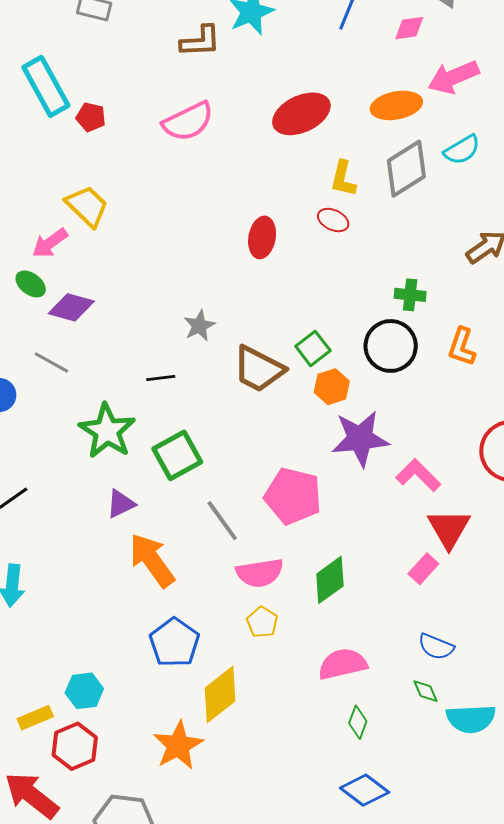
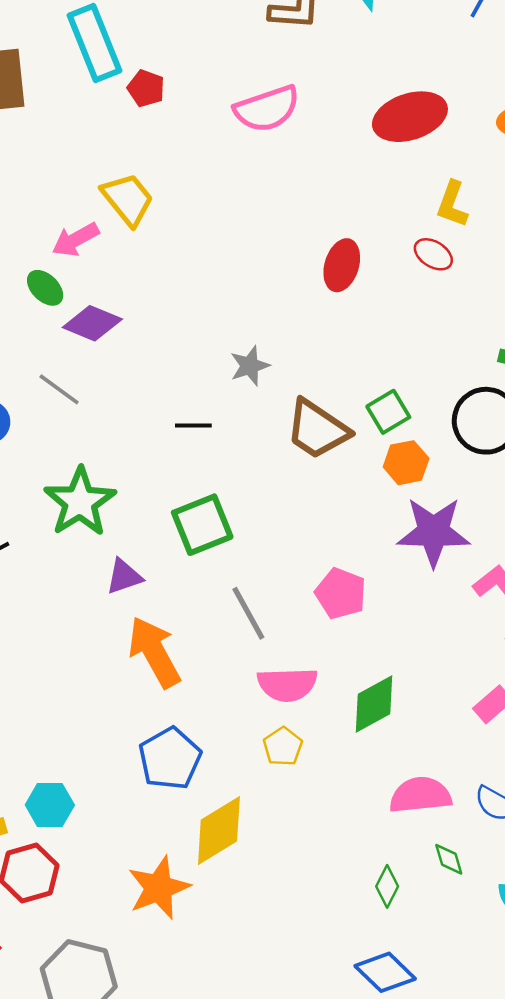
green star: (107, 431) -> (80, 502), moved
pink pentagon: (293, 496) -> (341, 593), size x0.7
pink semicircle: (343, 664) -> (420, 795), moved
green diamond: (425, 691) -> (449, 859), moved

